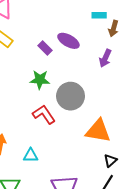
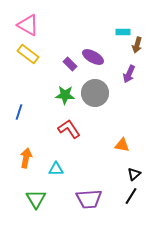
gray circle: (71, 96) -> (95, 93), moved
orange triangle: (98, 131) -> (122, 145), size x0.6

